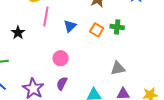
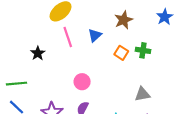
pink line: (46, 16) -> (68, 37), turned -30
blue triangle: (70, 26) -> (95, 35), moved

